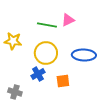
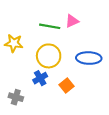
orange square: (63, 81) -> (67, 86), turned -32

